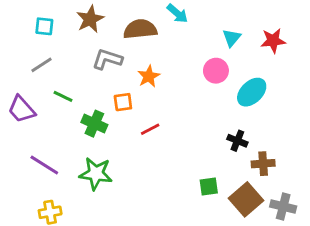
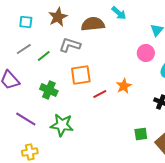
orange star: (149, 76) -> (124, 86), moved
green line: (63, 96) -> (44, 56), moved, turned -64
orange square: (123, 102) -> (81, 75), size x1.5
green cross: (94, 124) -> (49, 90), moved

